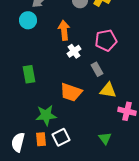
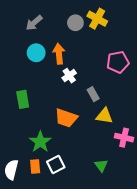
cyan circle: (28, 20) -> (36, 53), moved
pink pentagon: (106, 40) -> (118, 62), moved
green star: (46, 115) -> (40, 142), turned -30

